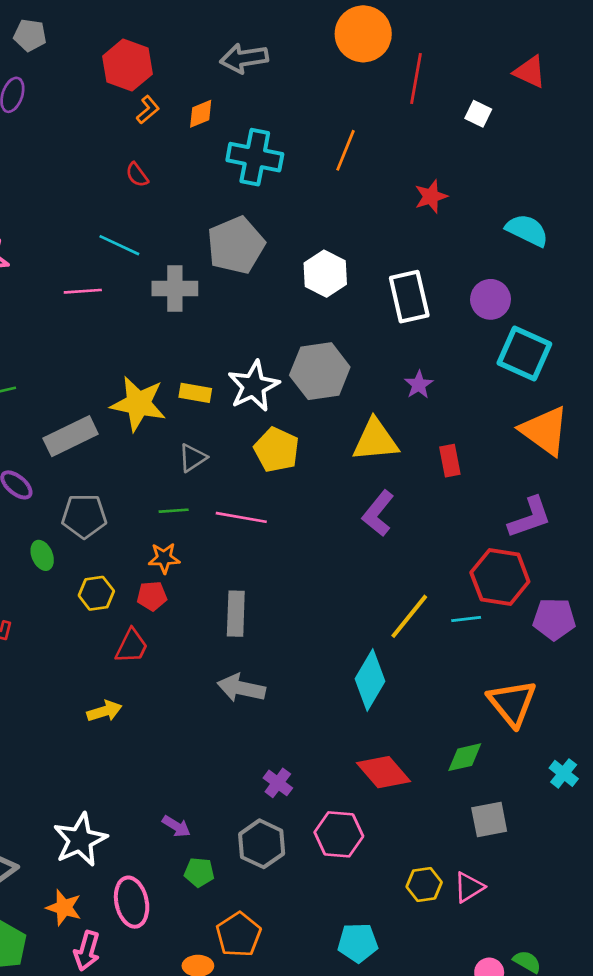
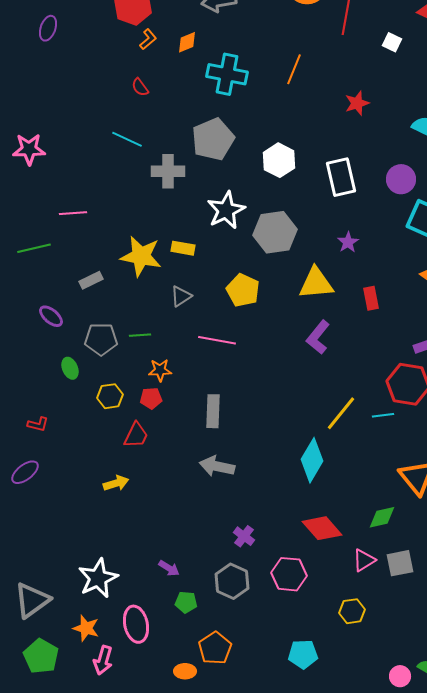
pink line: (83, 291) -> (73, 213), moved
white star: (253, 386) -> (226, 210), moved
gray rectangle: (71, 436) -> (91, 280), size x0.6
green line: (174, 511) -> (140, 335), moved
pink triangle: (469, 887) -> (364, 560), moved

